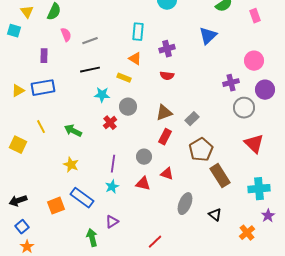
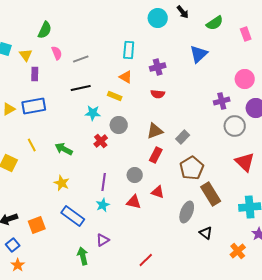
yellow triangle: (27, 12) -> (26, 55), moved
gray ellipse: (185, 204) -> (187, 212), moved
orange square: (56, 206) -> (37, 225), moved

